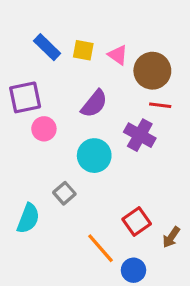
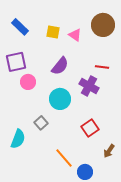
blue rectangle: (47, 47) -> (20, 27), moved
brown circle: (152, 71) -> (103, 25), moved
red square: (137, 221) -> (90, 128), moved

